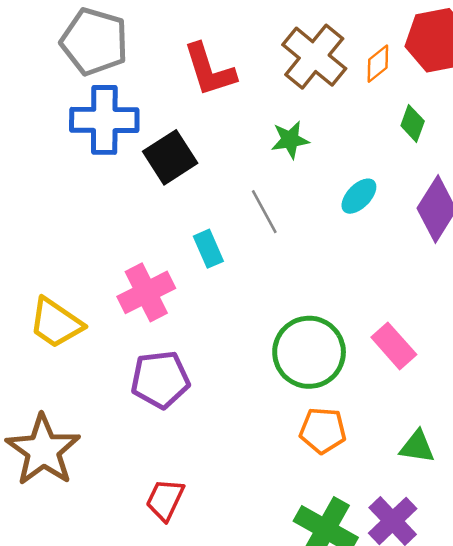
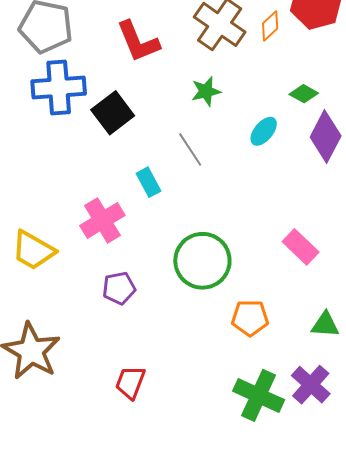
green diamond: (413, 123) -> (304, 94), moved, turned -76
green circle: (309, 352) -> (202, 261), moved
purple pentagon: (160, 380) -> (119, 288), size x0.7

